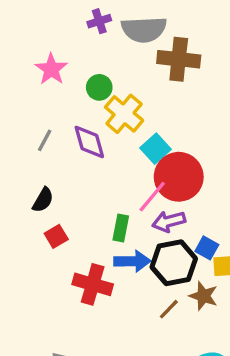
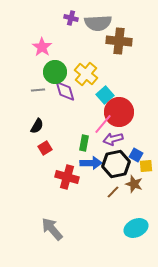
purple cross: (99, 21) -> (71, 18), turned 32
green circle: (99, 87) -> (55, 72), moved, size x1.5
gray line: (45, 140) -> (38, 90), turned 56

